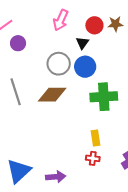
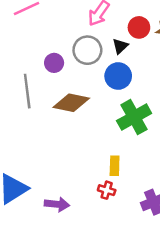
purple circle: (18, 43) -> (54, 63), moved
gray circle: (59, 64) -> (87, 50), moved
green cross: (104, 97) -> (134, 117), turned -36

